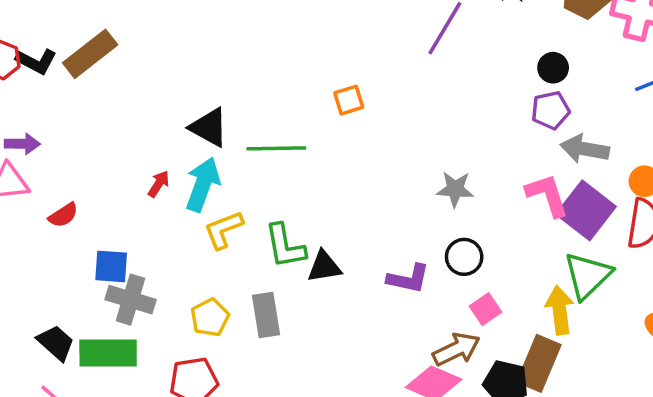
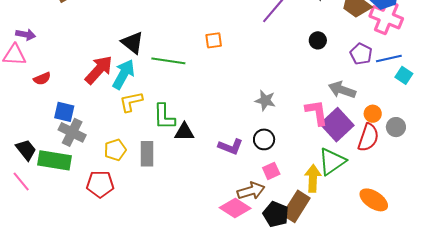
black circle: (553, 68) -> (318, 40), moved
purple pentagon: (551, 110) -> (361, 54), moved, turned 30
red arrow: (159, 184) -> (99, 70), size x2.0

